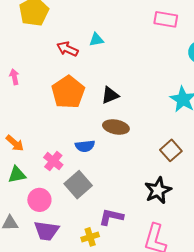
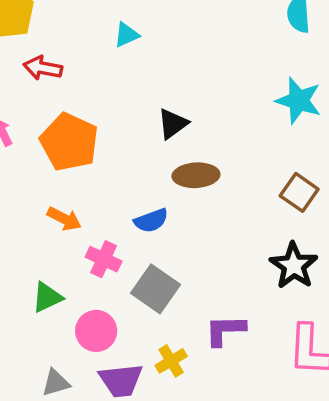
red arrow: (67, 49) -> (43, 68), moved
orange pentagon: (68, 92) -> (69, 142), moved
orange arrow: (15, 143) -> (64, 219), moved
yellow cross: (90, 237) -> (171, 361), moved

